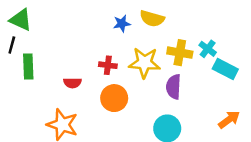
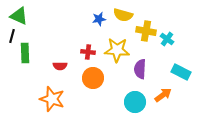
yellow cross: (180, 53) -> (146, 31), moved
cyan rectangle: (225, 69) -> (181, 72), moved
orange arrow: (229, 120) -> (163, 95), moved

